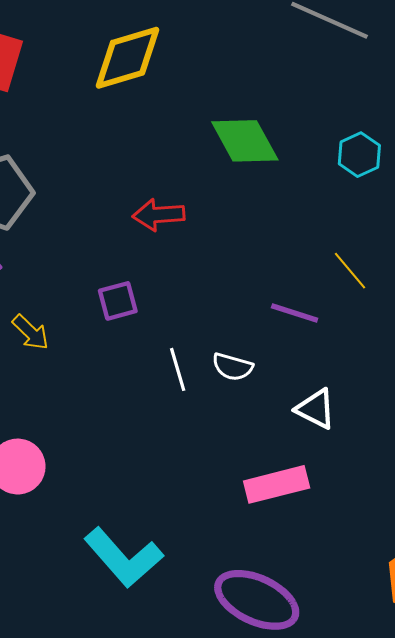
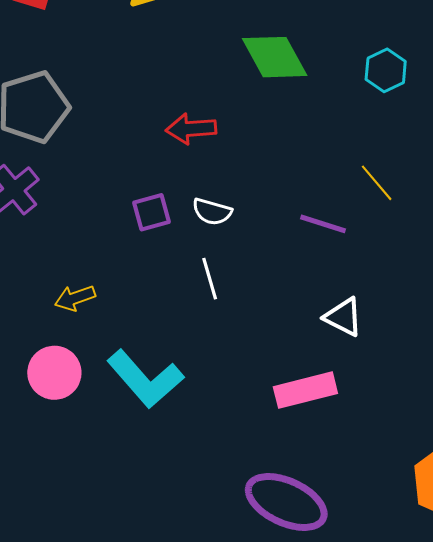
yellow arrow: (31, 332) -> (75, 298), moved, turned 117
white semicircle: (233, 367) -> (212, 212), moved
cyan L-shape: (123, 558) -> (145, 379), moved

